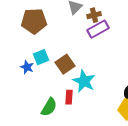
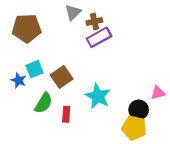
cyan star: (84, 81) -> (98, 96), moved
green semicircle: (49, 107) -> (44, 103), moved

